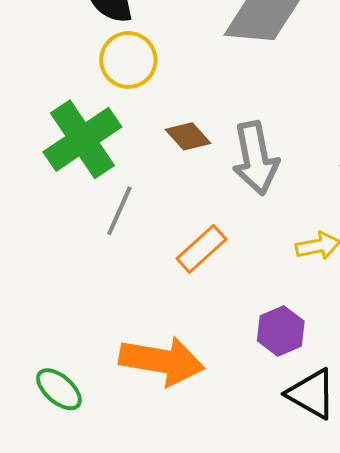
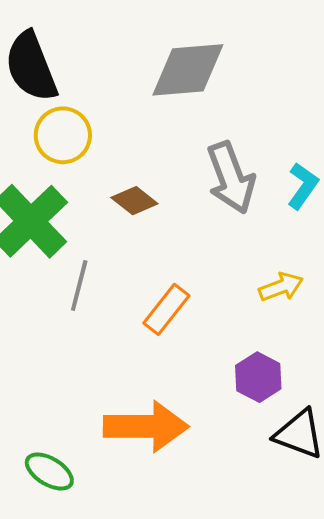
gray arrow: (255, 158) -> (231, 178), moved

